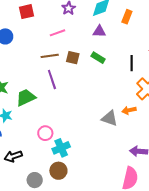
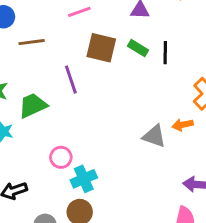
brown line: (50, 56) -> (32, 42), moved
brown square: (73, 58) -> (101, 48), size x1.5
black line: (132, 63) -> (165, 53), moved

